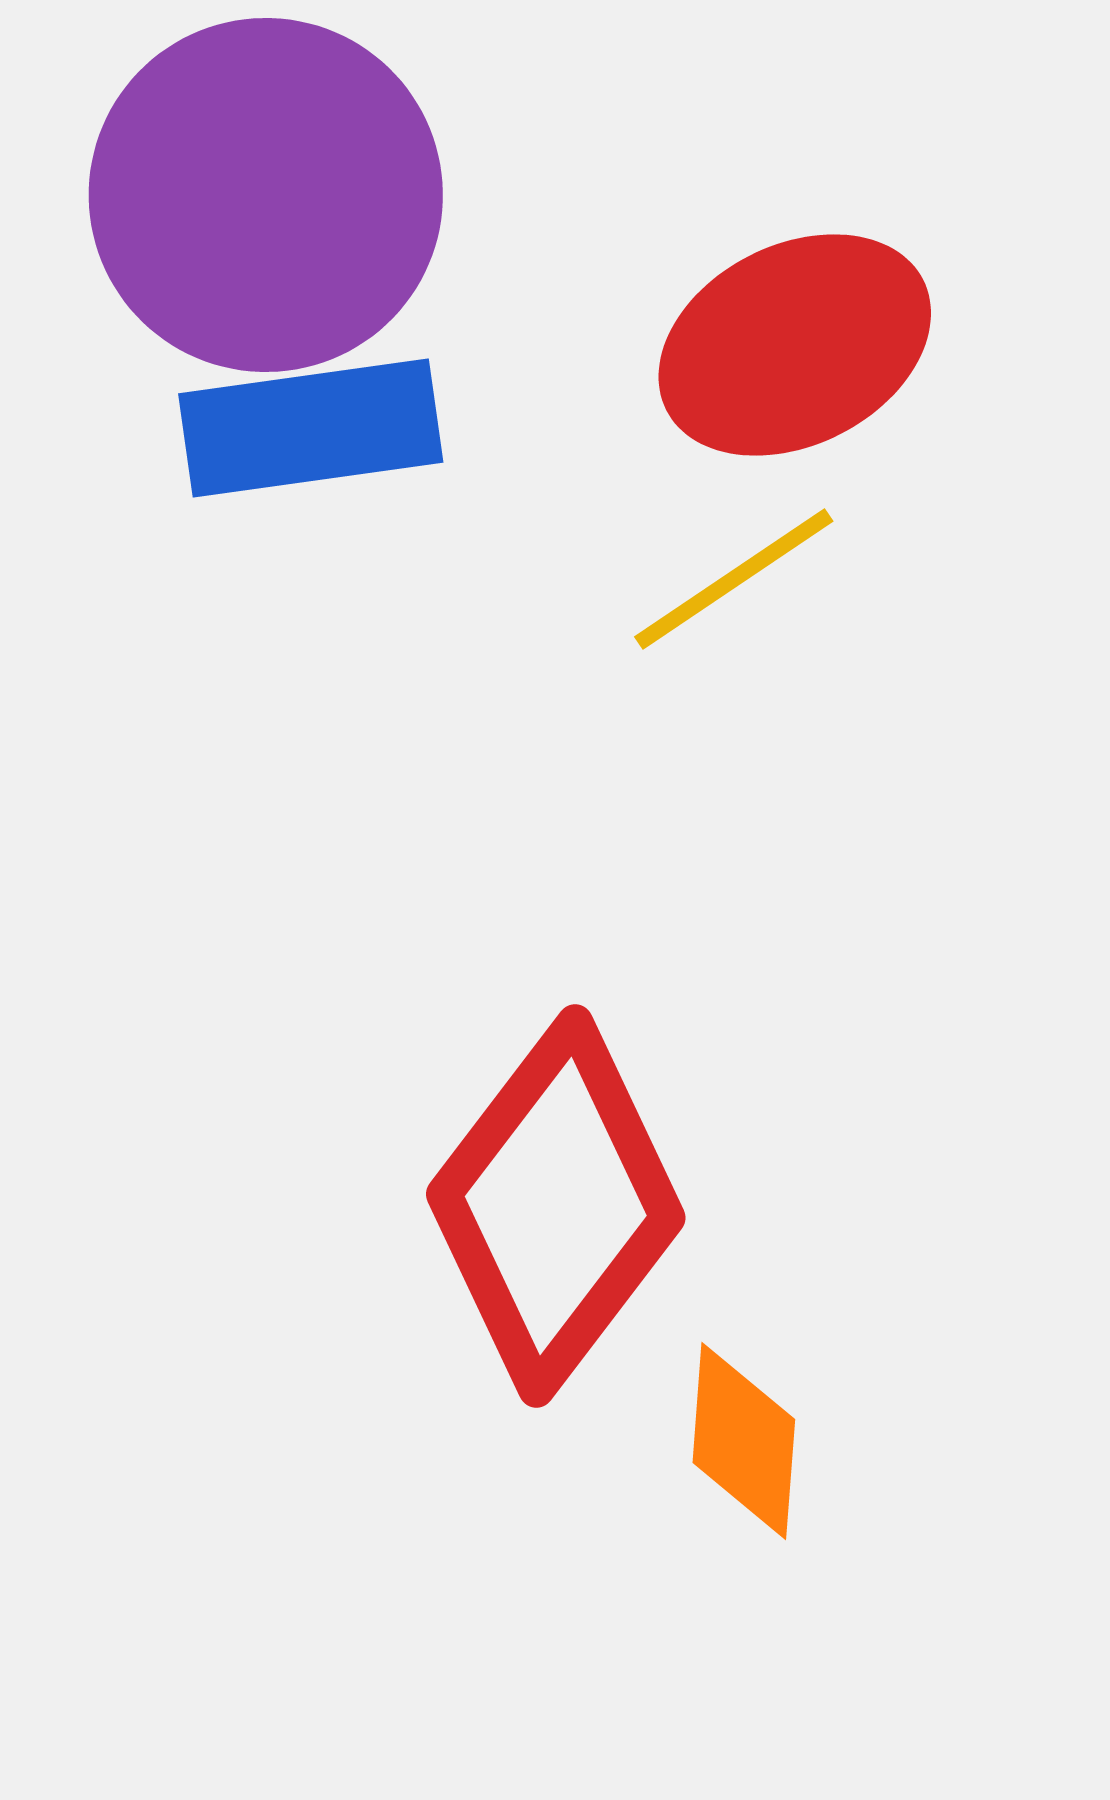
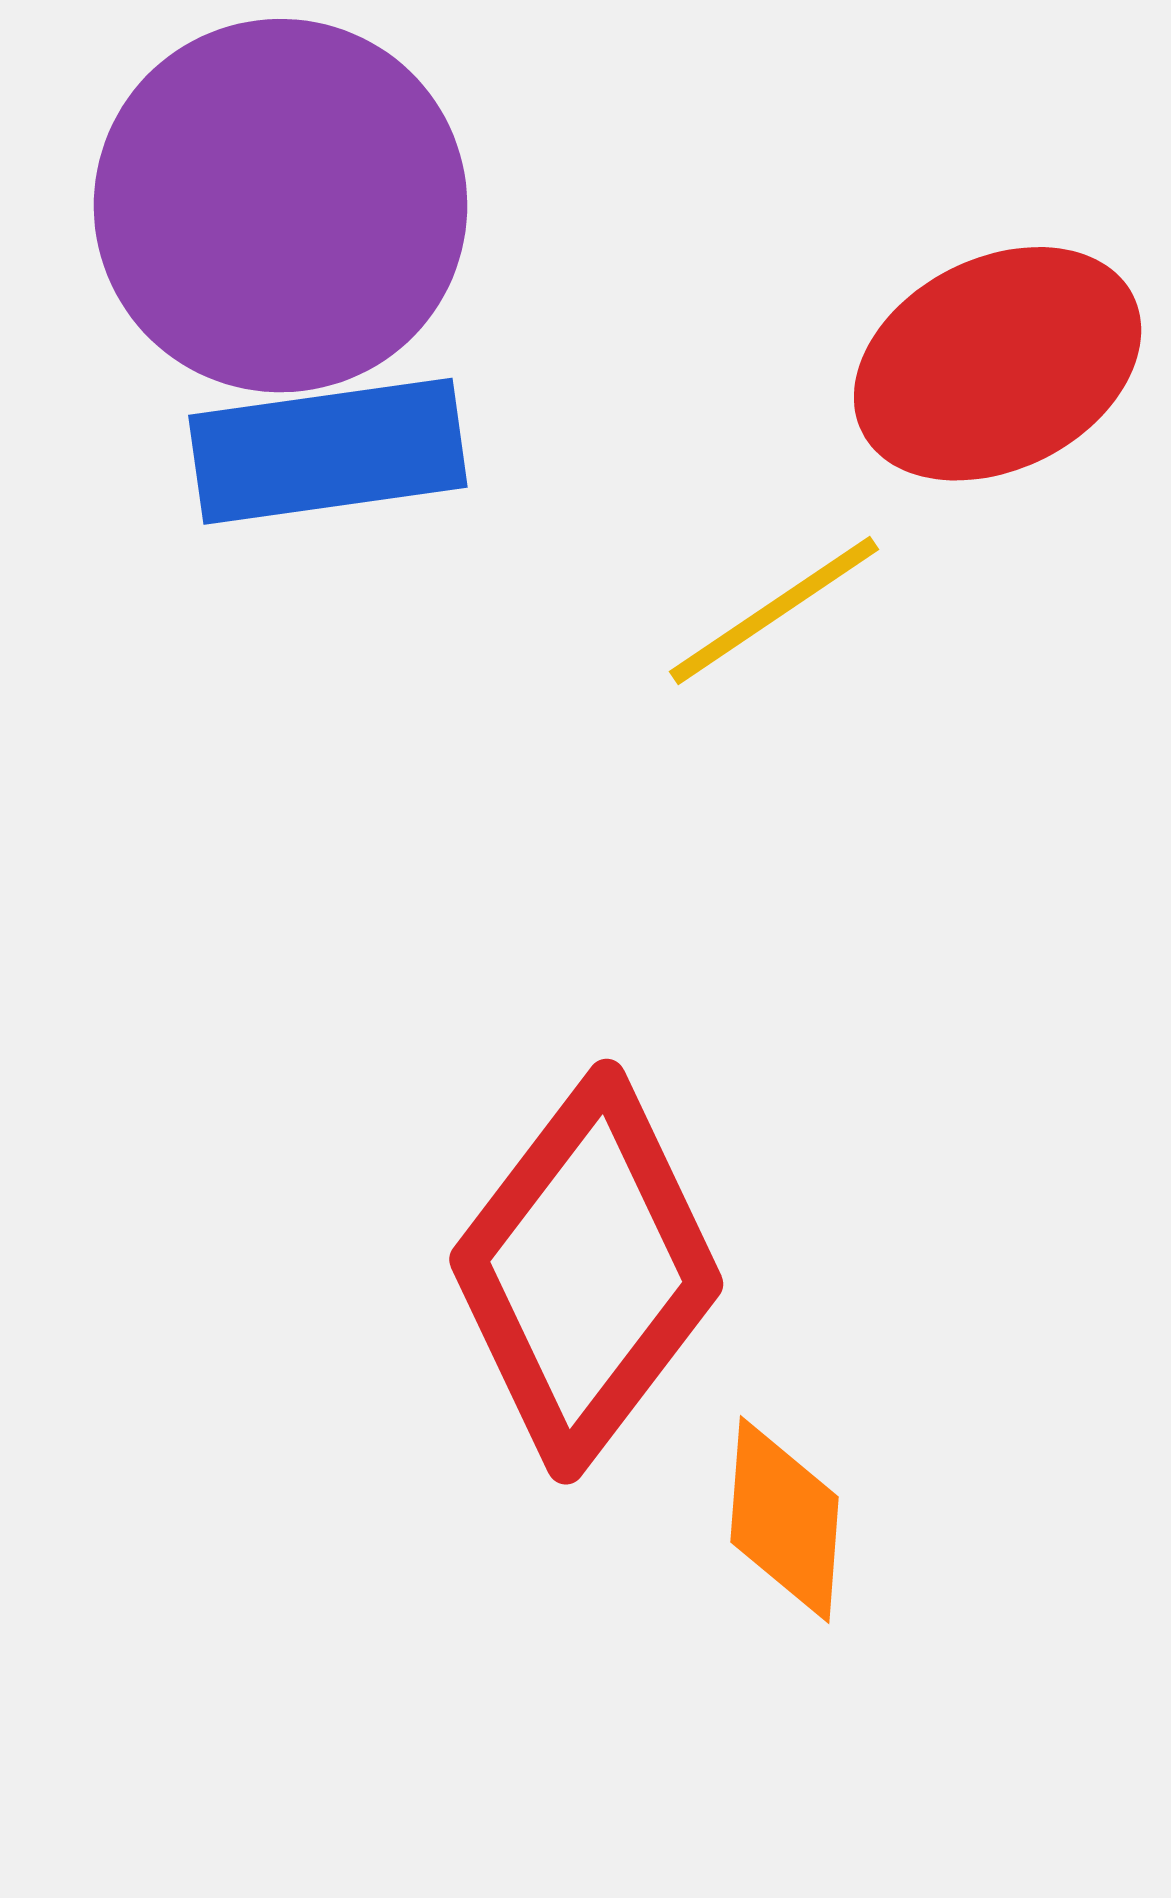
red ellipse: (795, 345) -> (998, 364), moved

